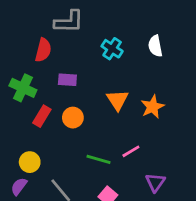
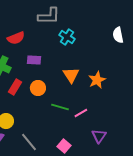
gray L-shape: (69, 22) -> (49, 16), moved
white semicircle: (155, 46) -> (118, 35), moved
red semicircle: (43, 50) -> (16, 38), turned 54
green line: (99, 159) -> (60, 107), moved

